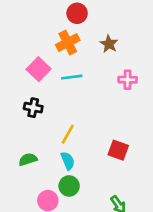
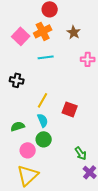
pink square: (39, 69) -> (21, 36), moved
red square: (118, 150) -> (70, 109), moved
green semicircle: (28, 159) -> (18, 126), moved

